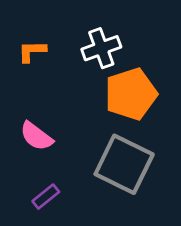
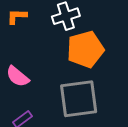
gray square: (124, 164) -> (79, 99), turned -36

